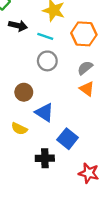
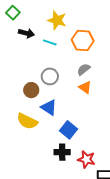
gray circle: (47, 61) -> (50, 76), moved
yellow semicircle: (19, 129) -> (27, 121), size x1.5
black cross: (45, 158) -> (62, 152), moved

